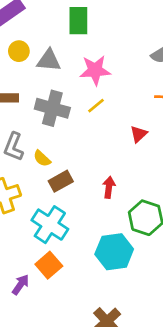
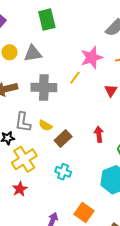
pink star: (95, 70) -> (92, 58), moved
cyan cross: (50, 225) -> (63, 172), size x0.6
orange square: (49, 265) -> (84, 213), moved

